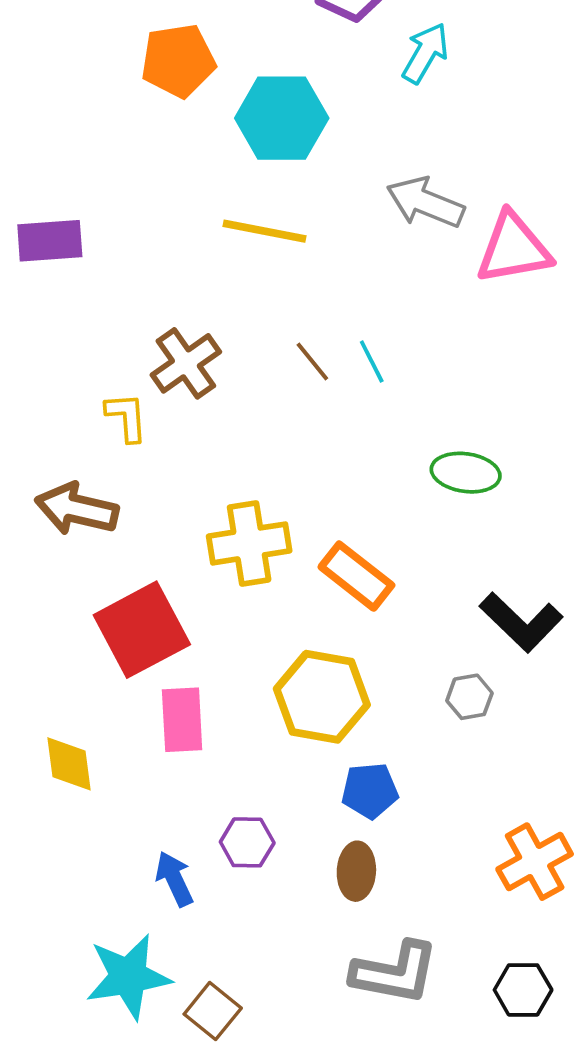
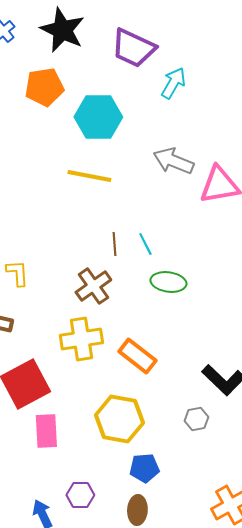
brown line: (312, 361) -> (114, 244), turned 35
brown cross: (186, 363) -> (93, 286), moved
green ellipse: (466, 473) -> (168, 282), moved

